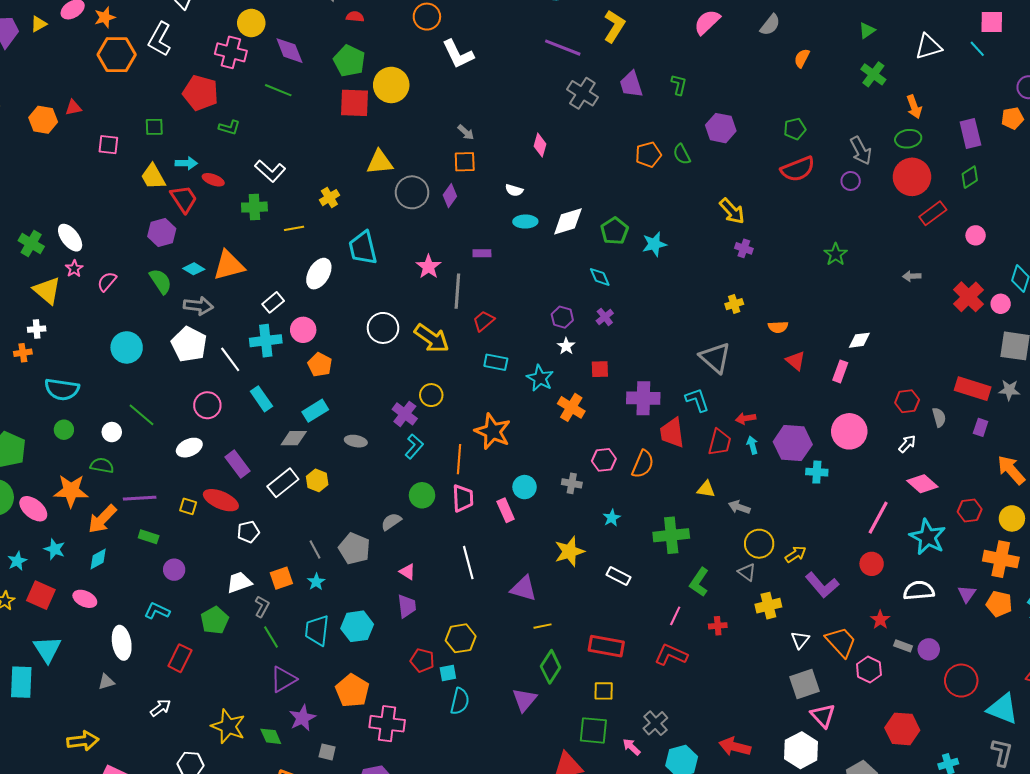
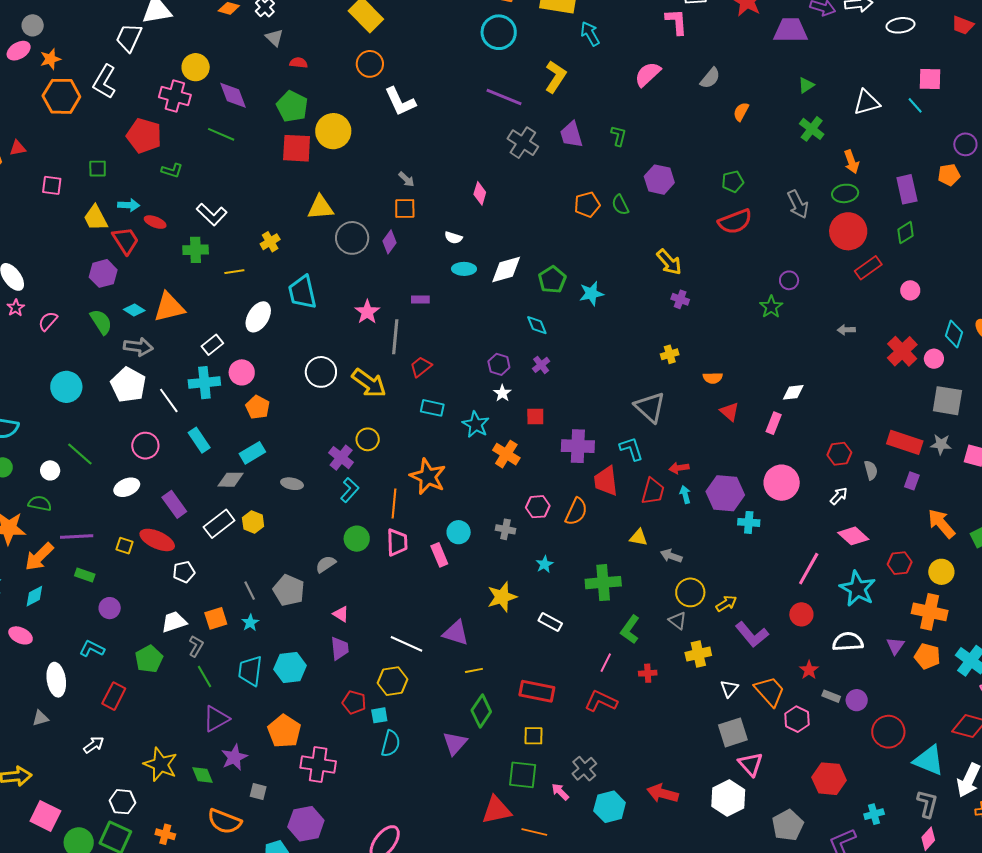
purple circle: (851, 181) -> (789, 280), moved
white line: (468, 563) -> (407, 644), moved, turned -52

